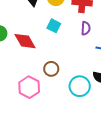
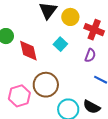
brown circle: (51, 69) -> (46, 85), size x1.6

